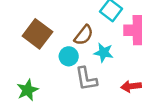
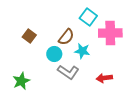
brown square: (37, 34) -> (29, 36), size x0.6
gray L-shape: (86, 79) -> (68, 72), turned -45

